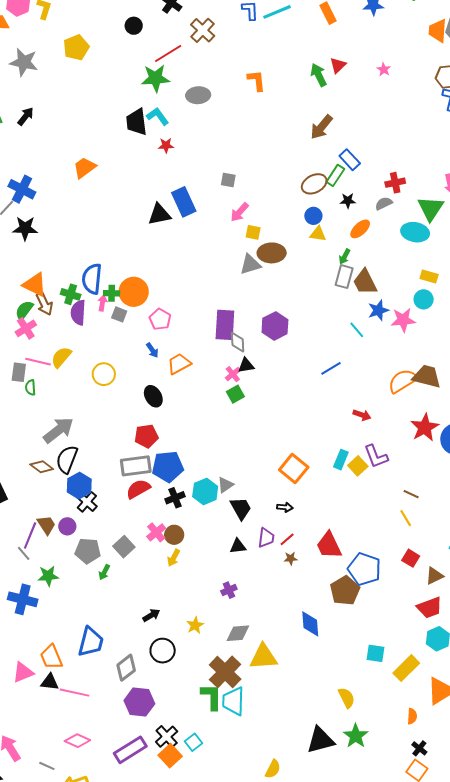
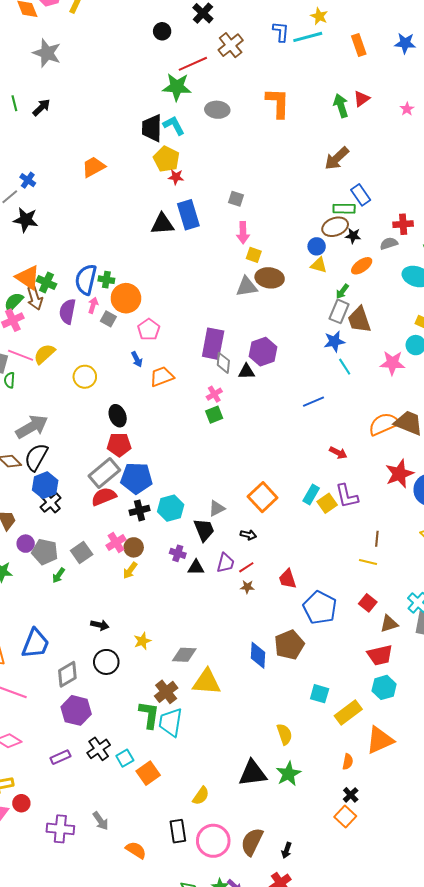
yellow pentagon: (76, 47) -> (166, 159), moved, turned -30
orange L-shape: (256, 81) -> (278, 103), size x1.4
red star: (166, 145) -> (176, 177), moved
green rectangle: (335, 175) -> (344, 209), turned 50
brown ellipse: (314, 184) -> (335, 227), moved
blue cross: (22, 189) -> (28, 180), size x0.6
pink arrow: (239, 212) -> (243, 233), turned -50
green cross: (112, 293) -> (106, 280), moved
green cross: (71, 294) -> (46, 282), moved
blue star: (378, 310) -> (334, 341), moved
black triangle: (246, 365) -> (247, 372), moved
black ellipse: (153, 396) -> (118, 416), moved
gray rectangle: (136, 466) -> (104, 473), turned -40
gray triangle: (225, 485) -> (217, 508), moved
brown line: (411, 494) -> (377, 539), turned 63
yellow line: (406, 518) -> (368, 562), turned -54
purple circle: (67, 526) -> (26, 544), moved
red trapezoid: (329, 545) -> (287, 579), size x0.7
purple cross: (229, 590) -> (178, 553), moved, turned 35
brown pentagon: (345, 591) -> (289, 645), moved
black arrow: (151, 615) -> (100, 625), turned 36
brown cross: (225, 672) -> (166, 692), size x0.7
purple rectangle: (130, 750) -> (60, 757), size x0.6
orange square: (170, 756) -> (148, 773), moved

